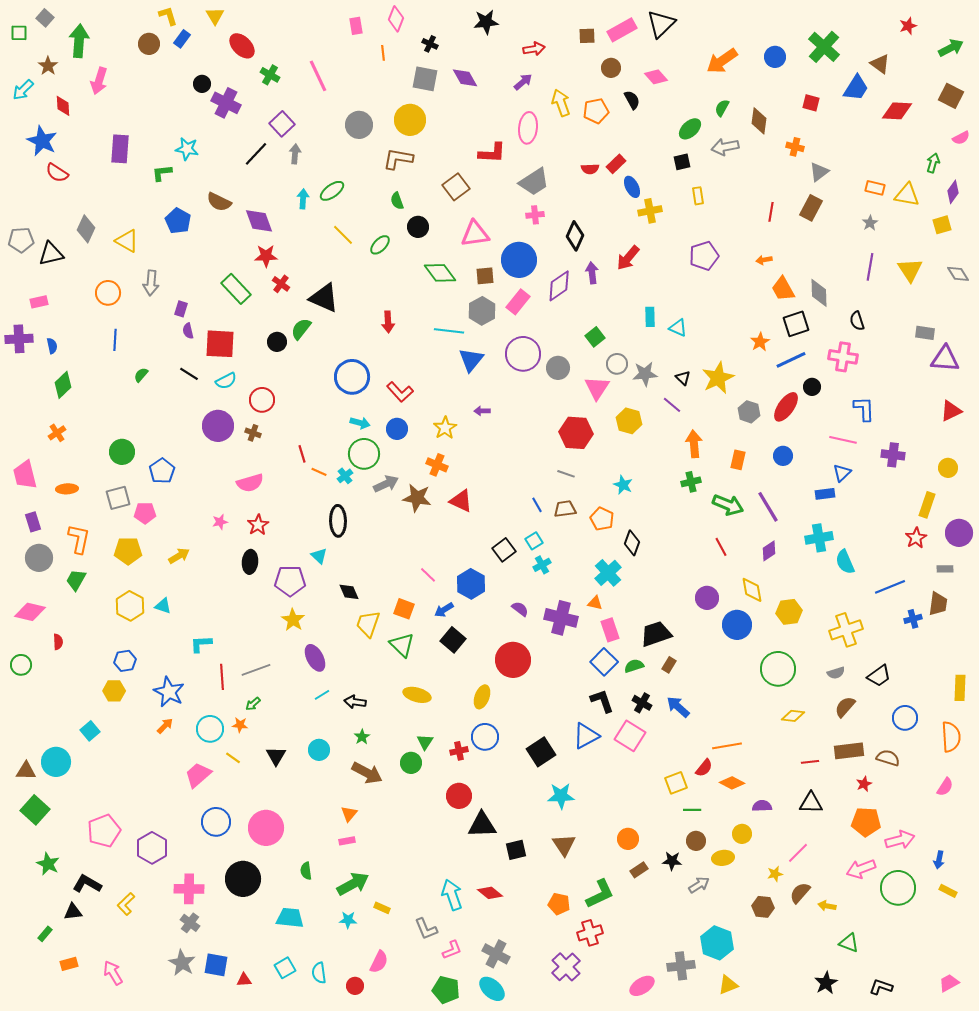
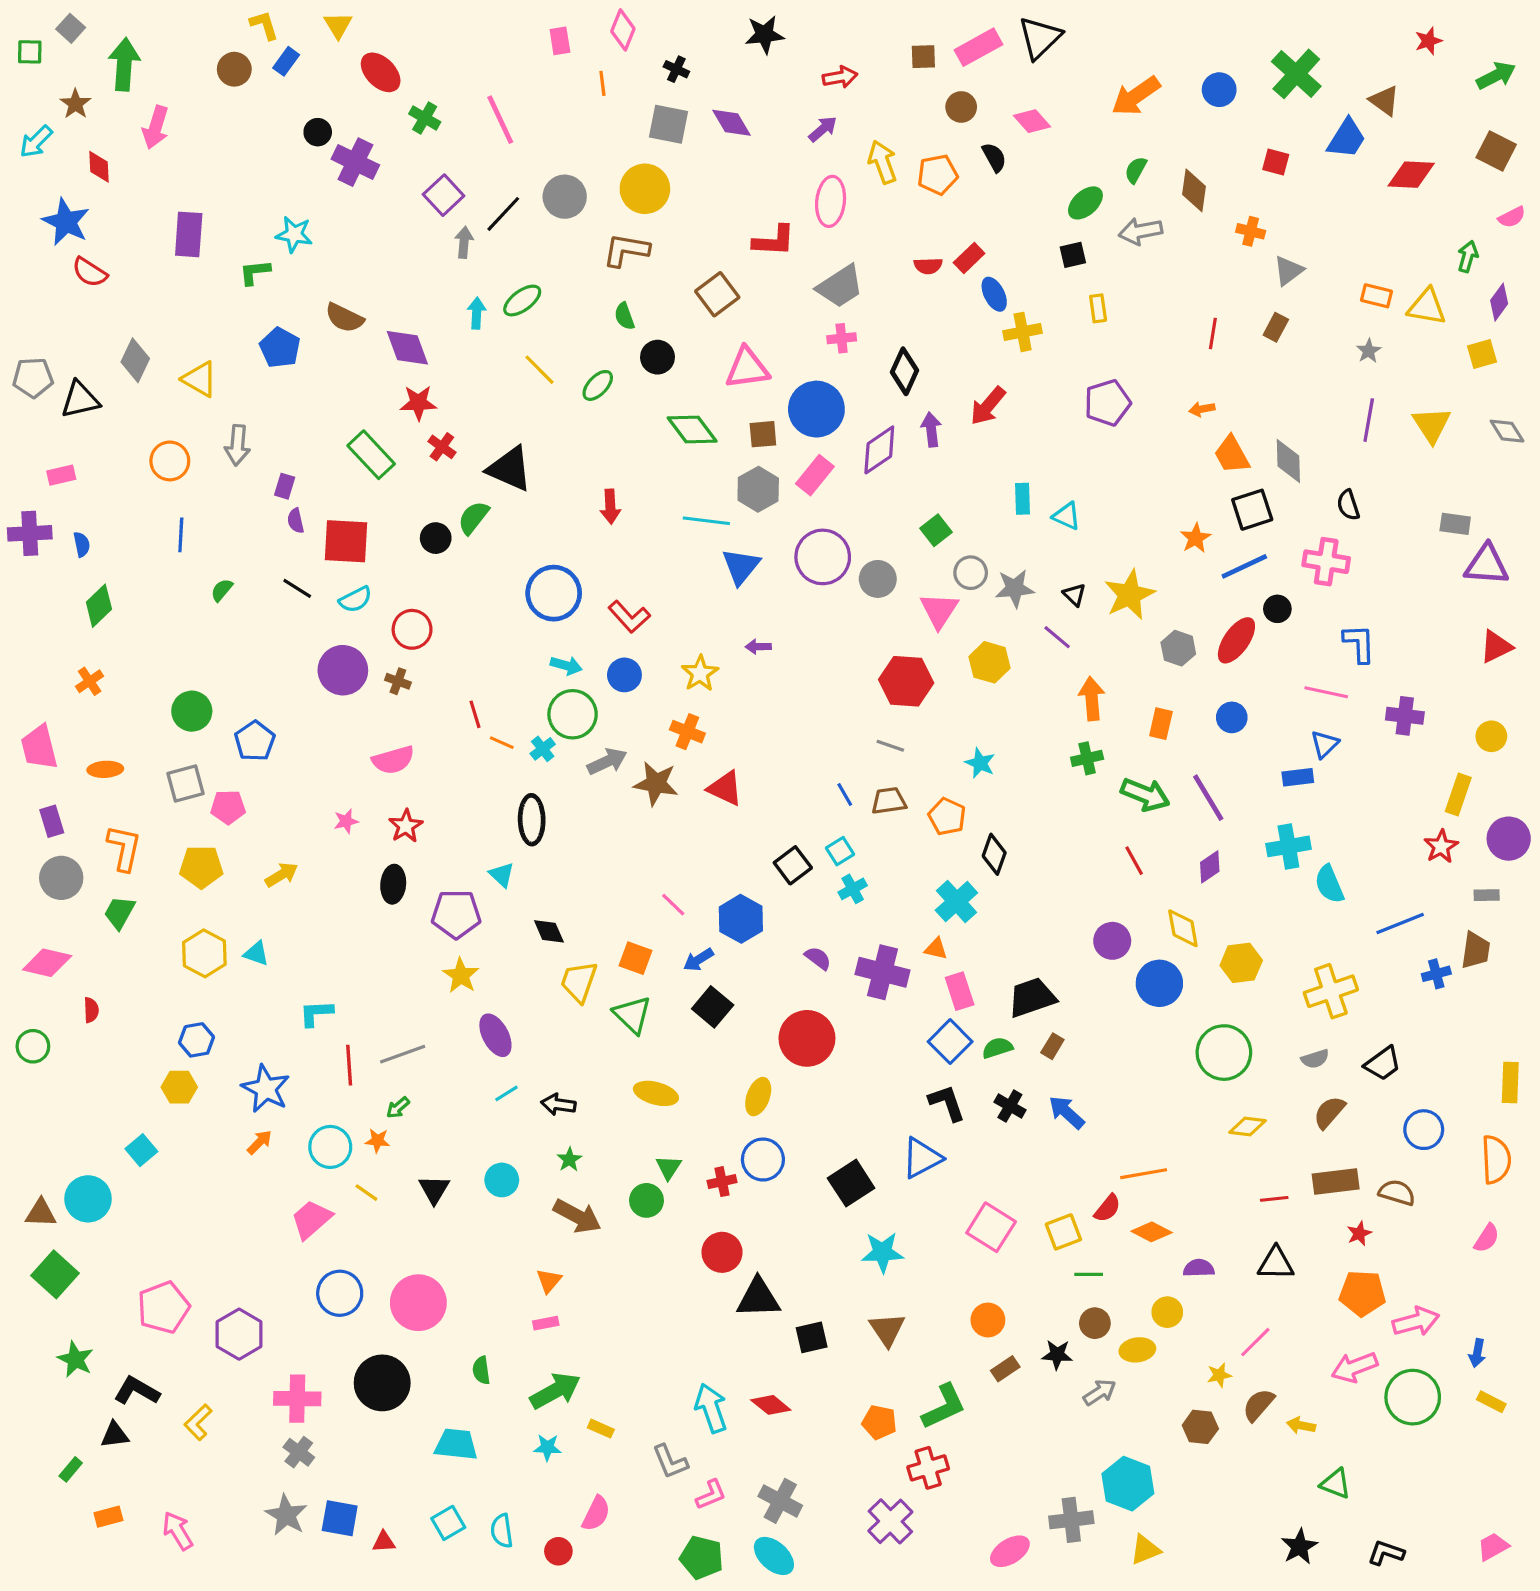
black line: (256, 154) -> (503, 214), moved
brown rectangle: (811, 208) -> (1276, 327), size x0.7
pink square: (630, 736) -> (991, 1227), moved

